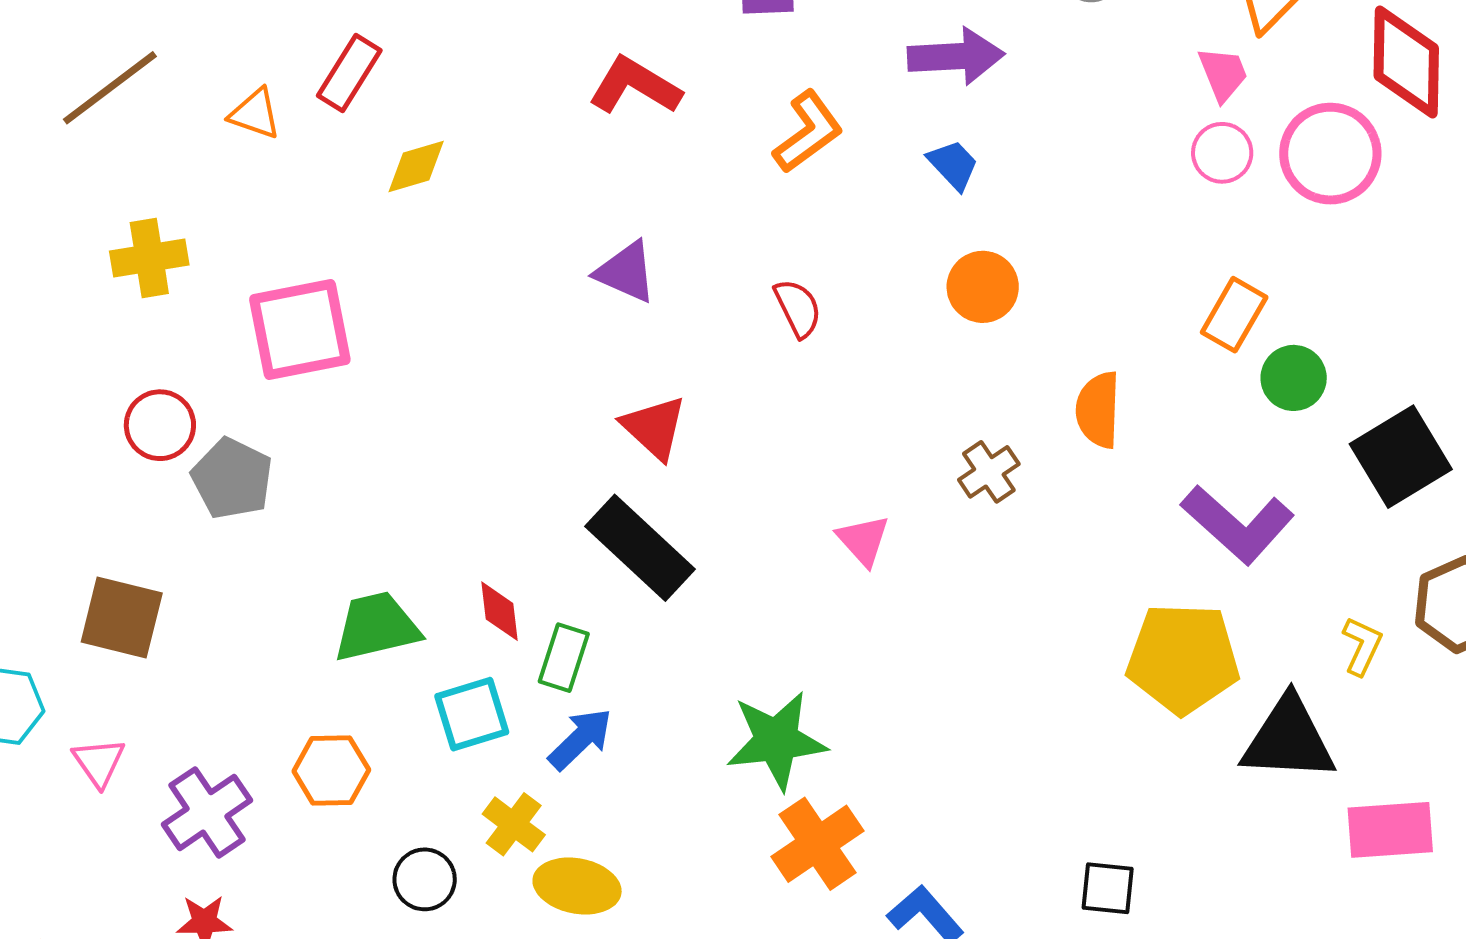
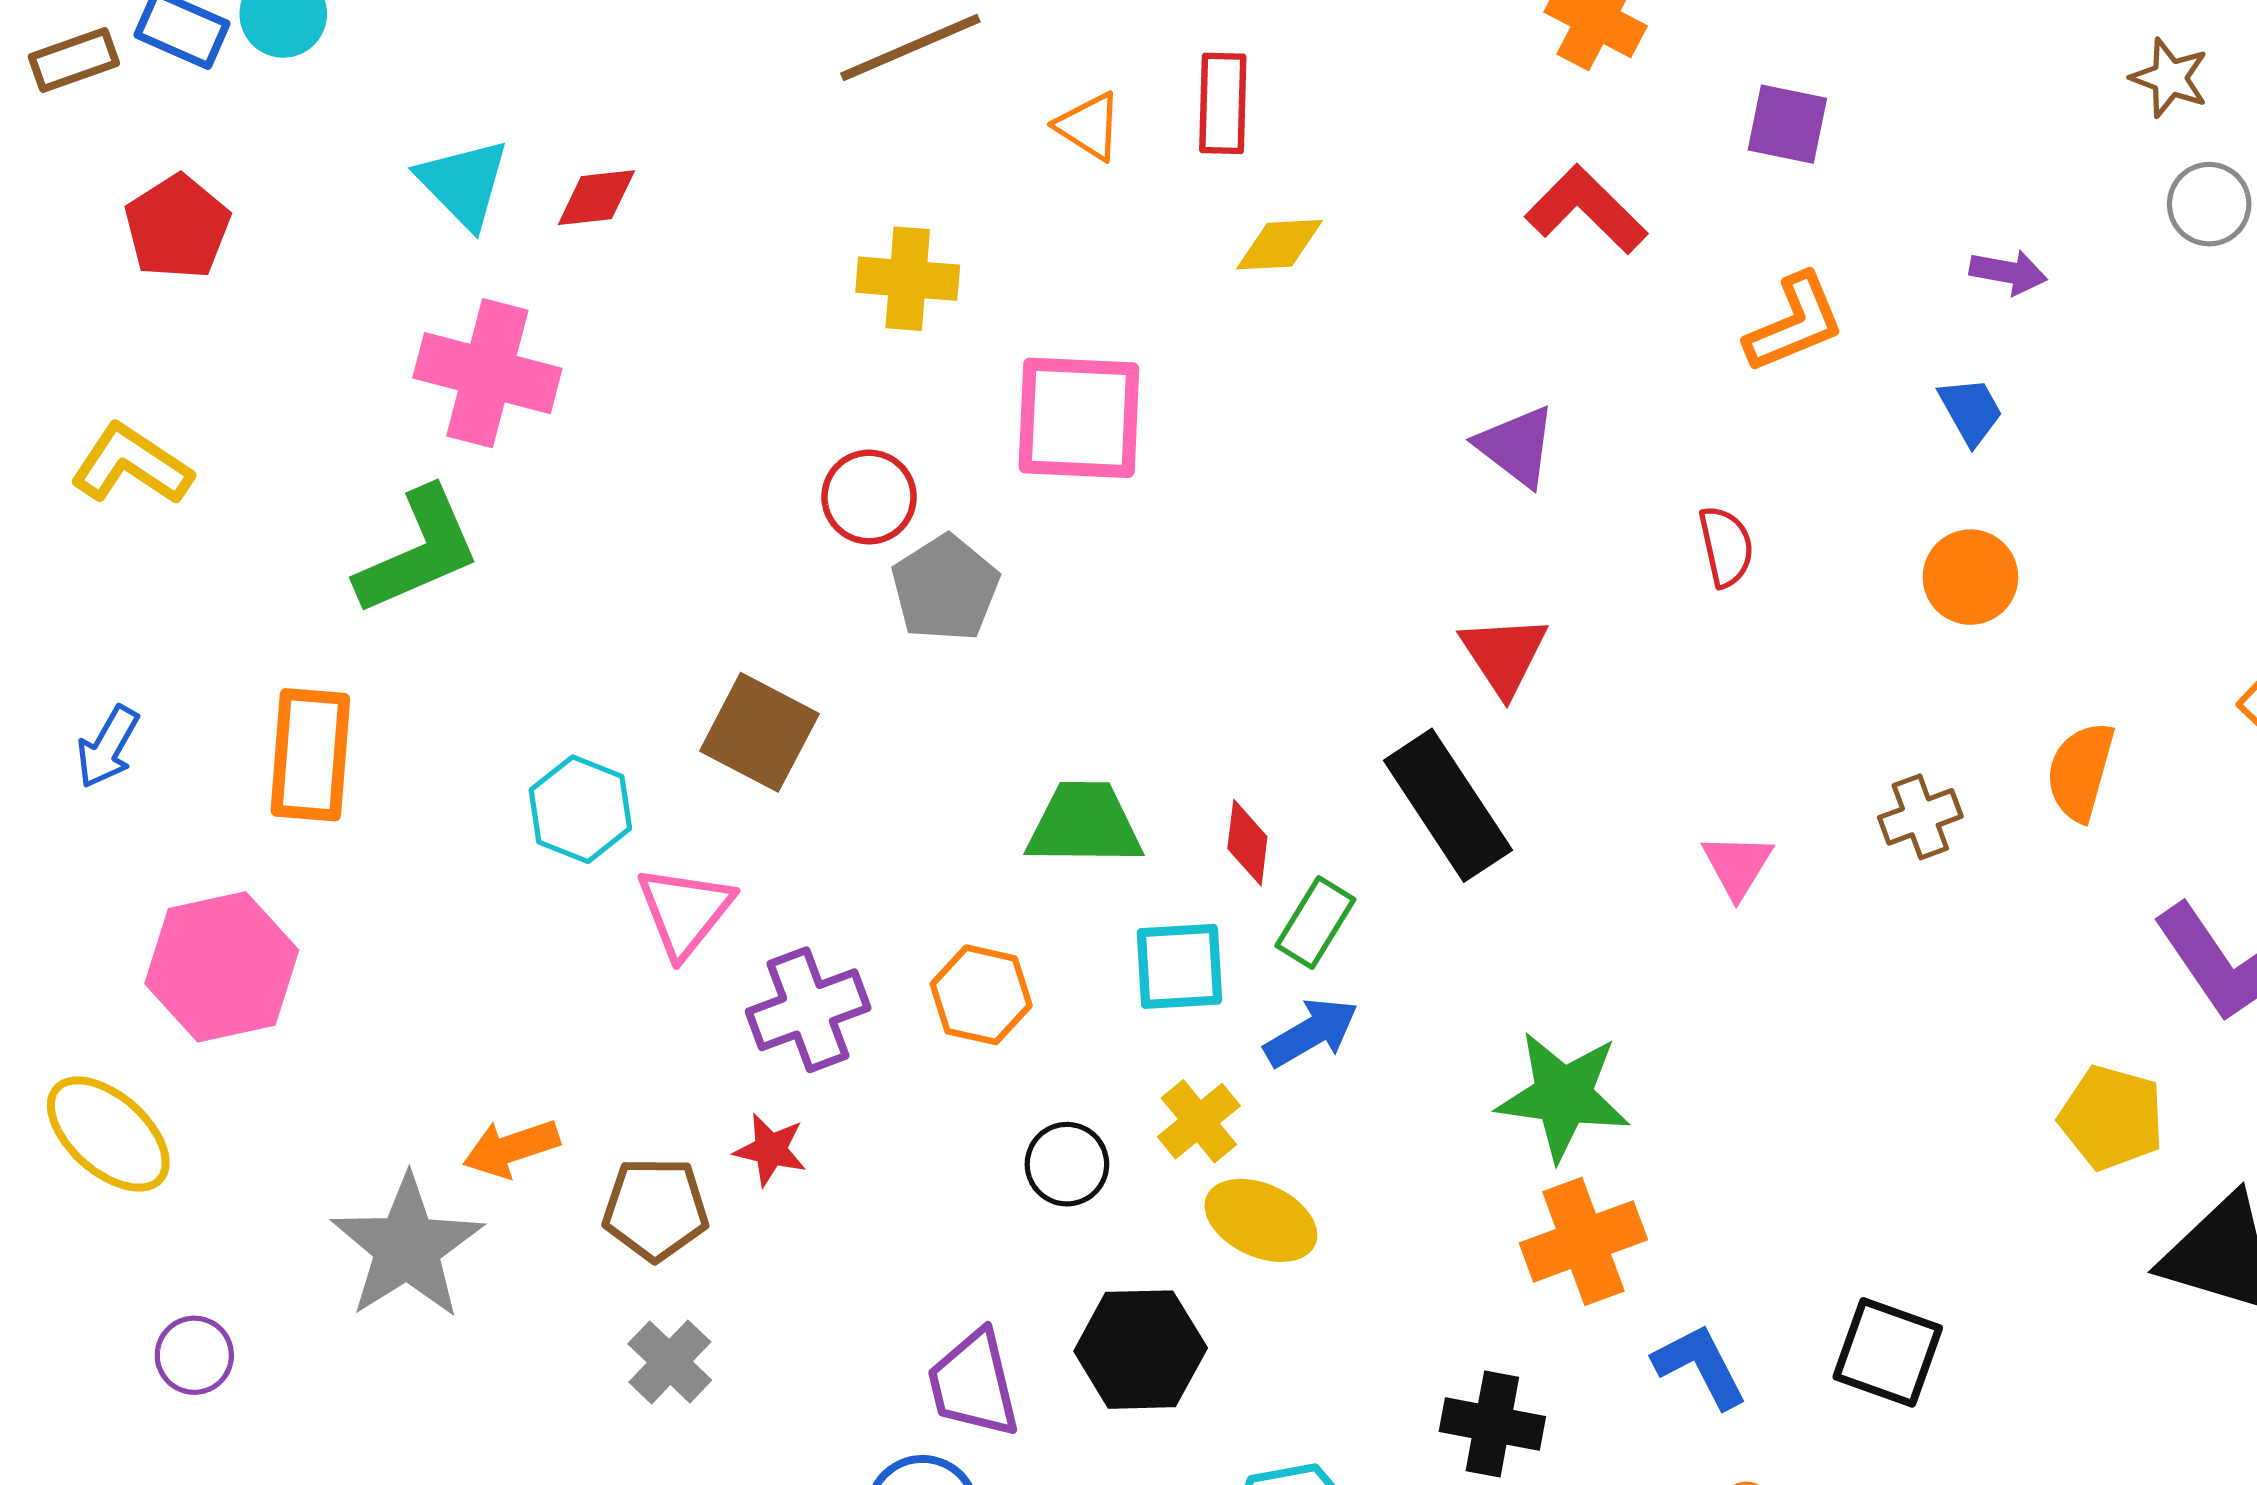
purple arrow: (956, 56) -> (2008, 272), size x0.6
red rectangle: (349, 73) -> (1223, 103), turned -44
yellow pentagon: (1183, 658) -> (2112, 1118), size x0.7
pink triangle: (99, 762) -> (685, 911), size x1.4
black square: (1108, 888) -> (1888, 1352), moved, size x1.4

